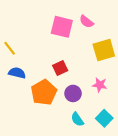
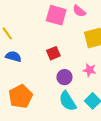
orange pentagon: (44, 92) -> (21, 96), moved
cyan semicircle: (77, 119) -> (68, 101), size x1.5

